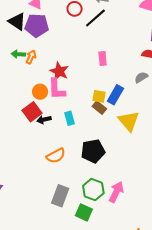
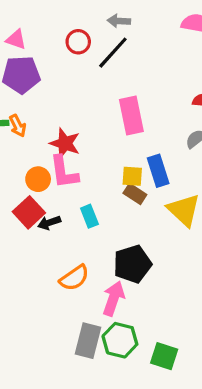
orange arrow: (31, 57) -> (18, 126), turned 136
pink rectangle: (103, 58) -> (131, 116), size x1.6
blue rectangle: (115, 95) -> (158, 171), turned -42
green hexagon: (93, 190) -> (120, 340), moved
pink arrow: (116, 192) -> (114, 298), moved
green square: (84, 212) -> (164, 356), moved

